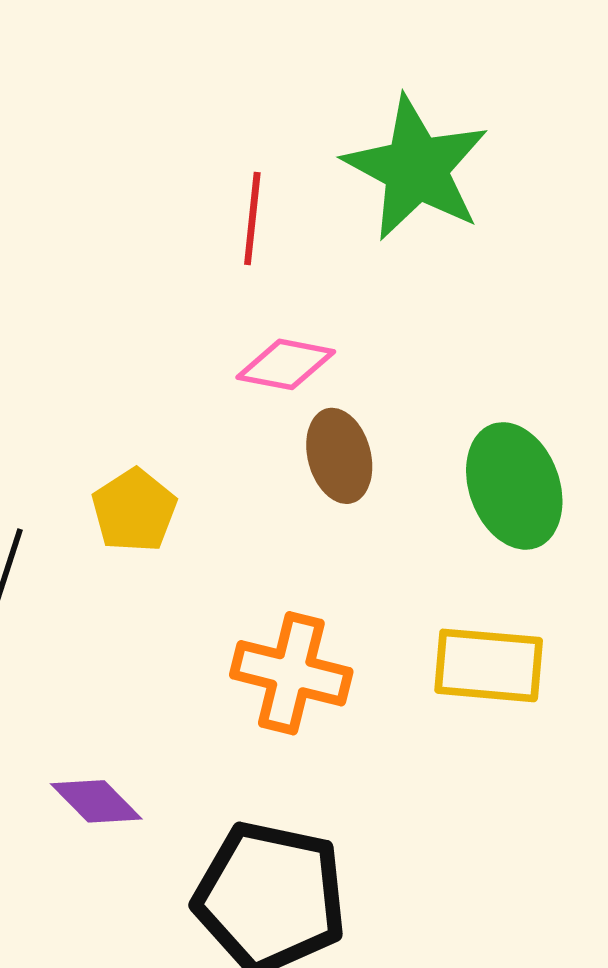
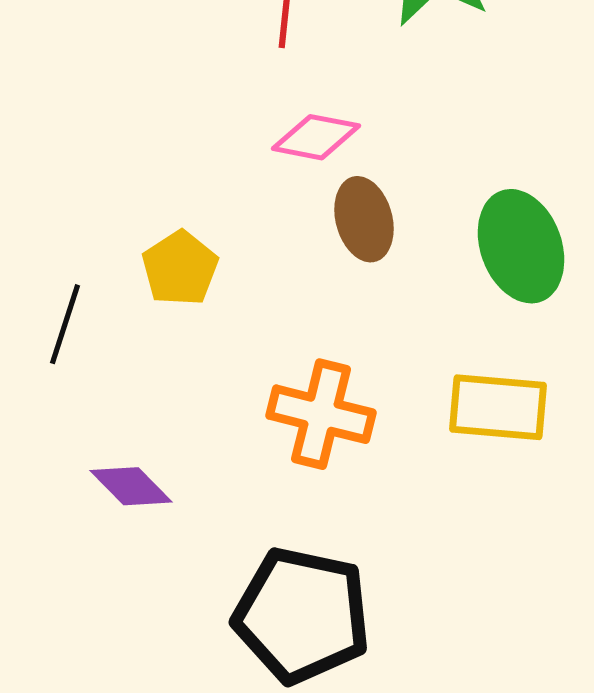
purple diamond: (96, 801) -> (131, 486), moved

